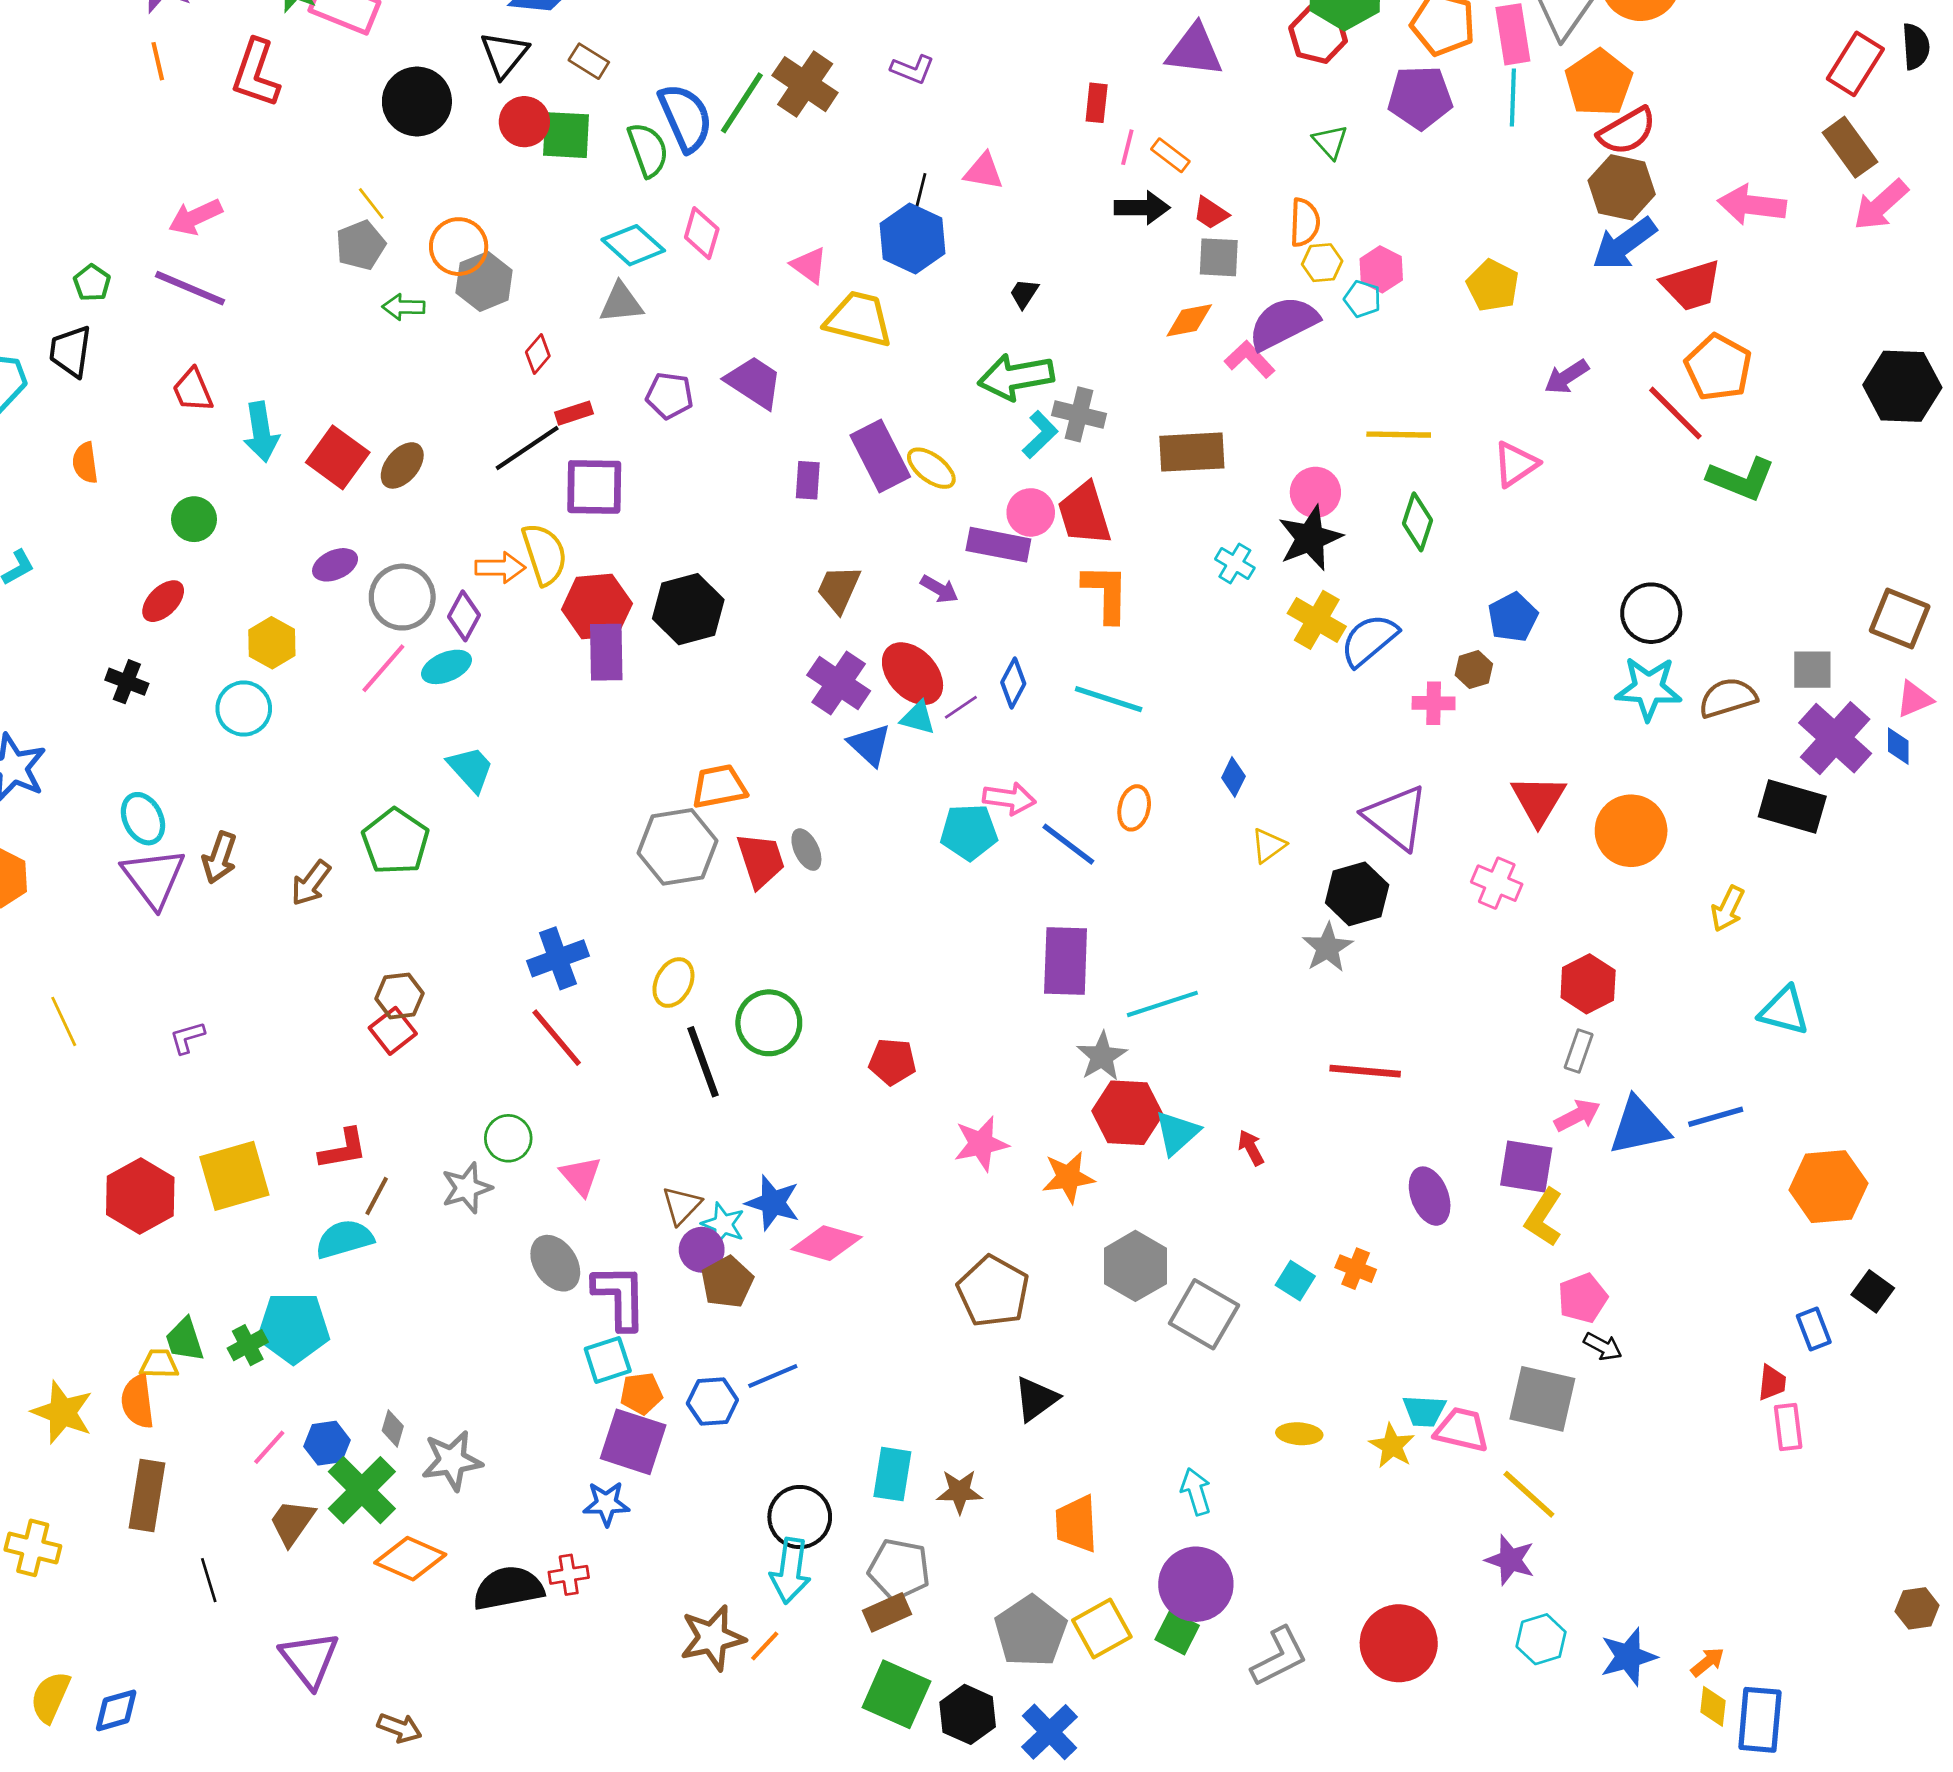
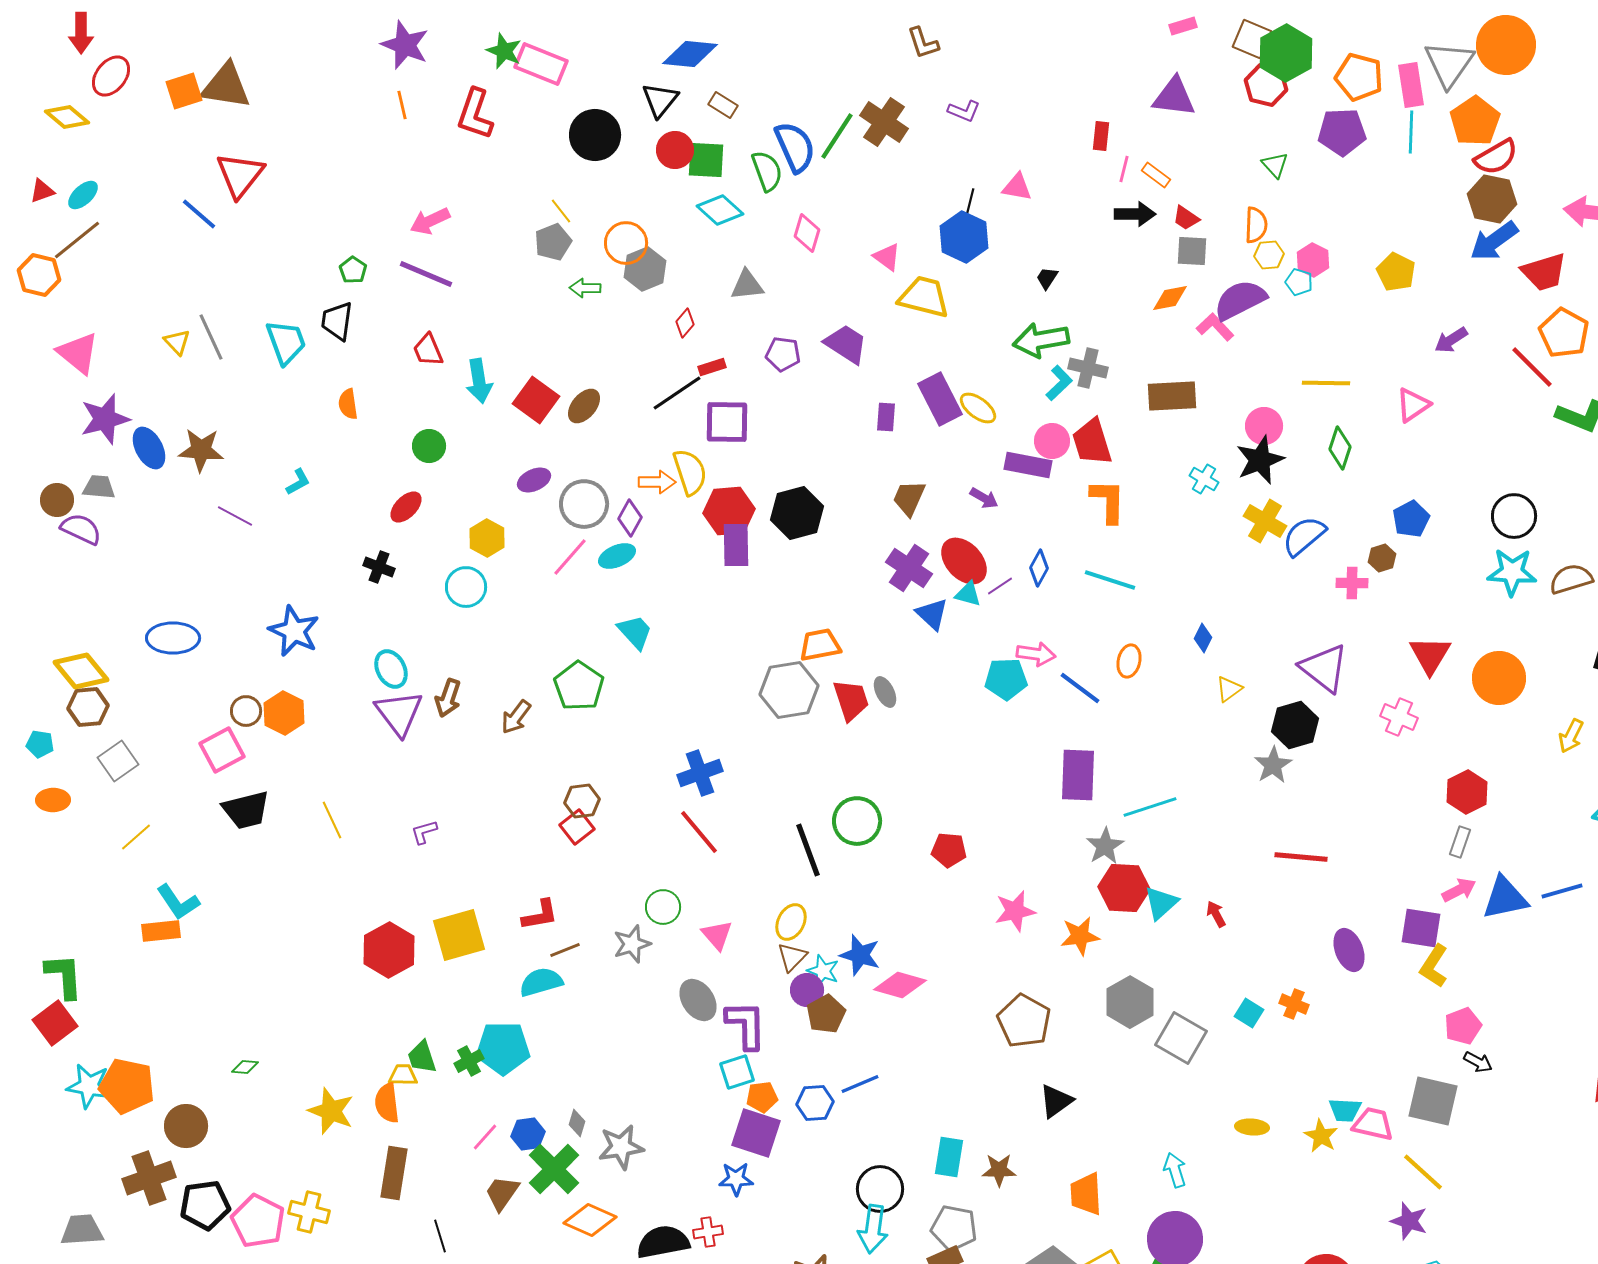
cyan diamond: (633, 245) -> (720, 210), moved
yellow ellipse: (673, 983) -> (791, 922), moved
brown line: (377, 1196) -> (565, 950), turned 40

